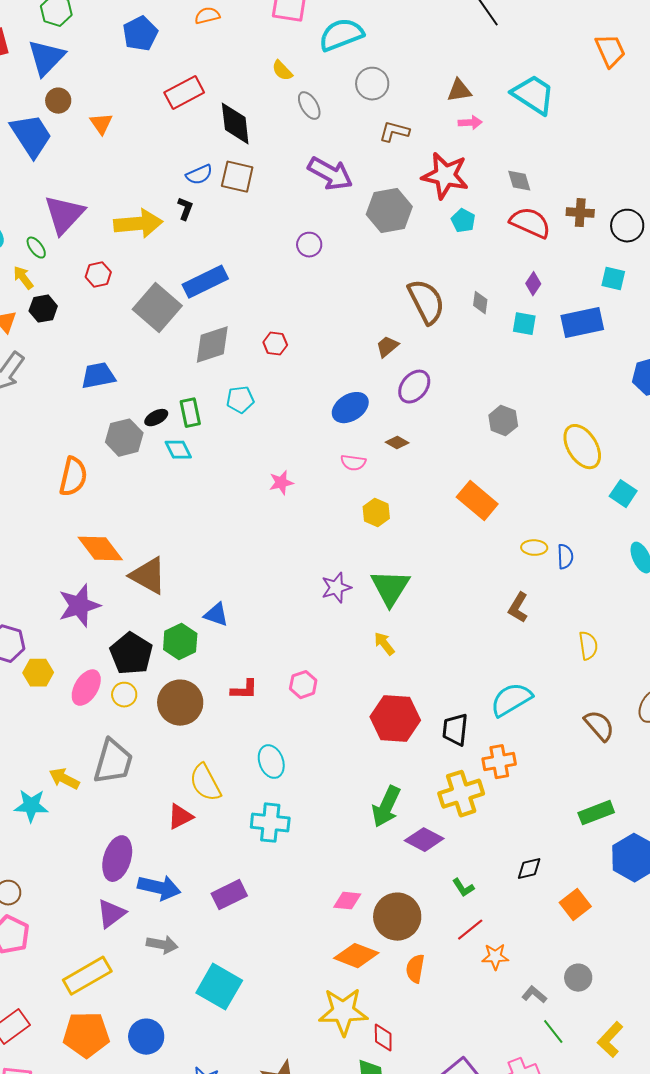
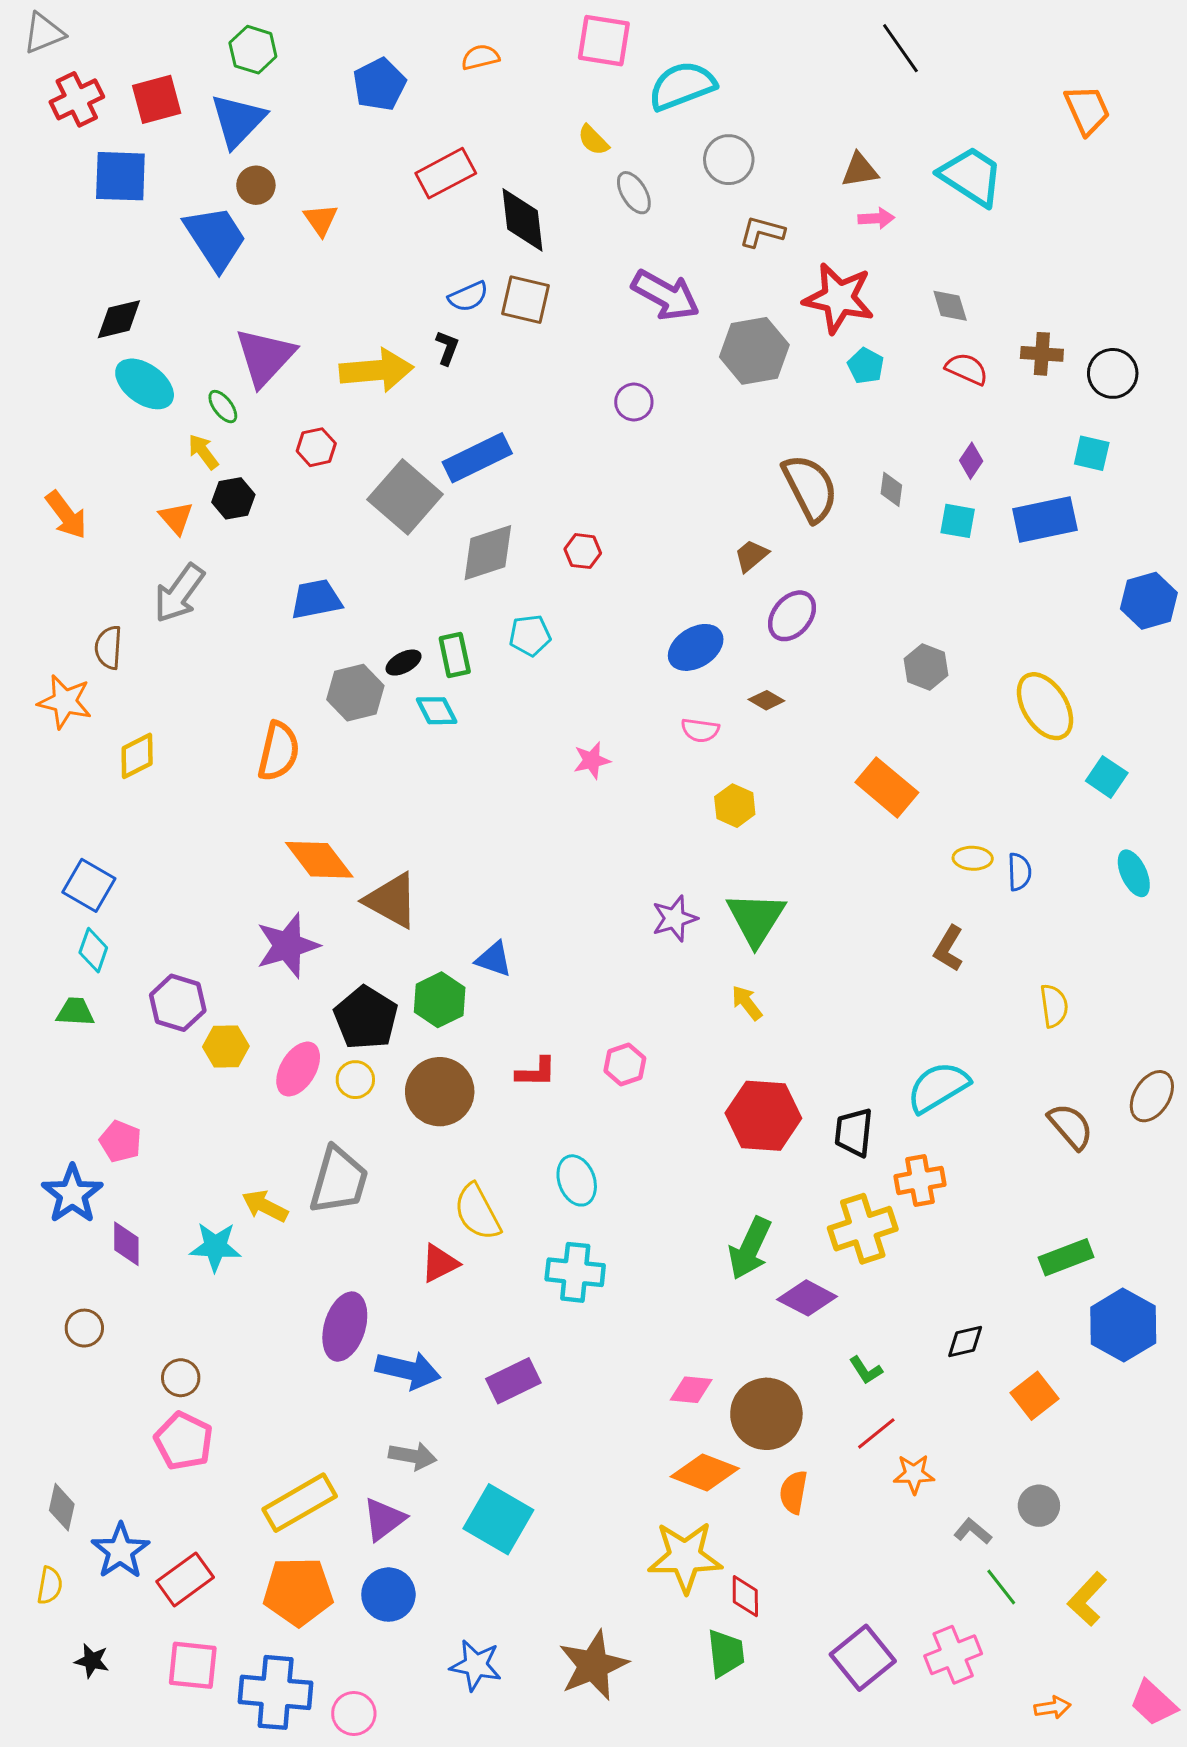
red semicircle: (530, 223) -> (967, 369), size x0.7
purple triangle: (111, 914) -> (384, 1519), moved

